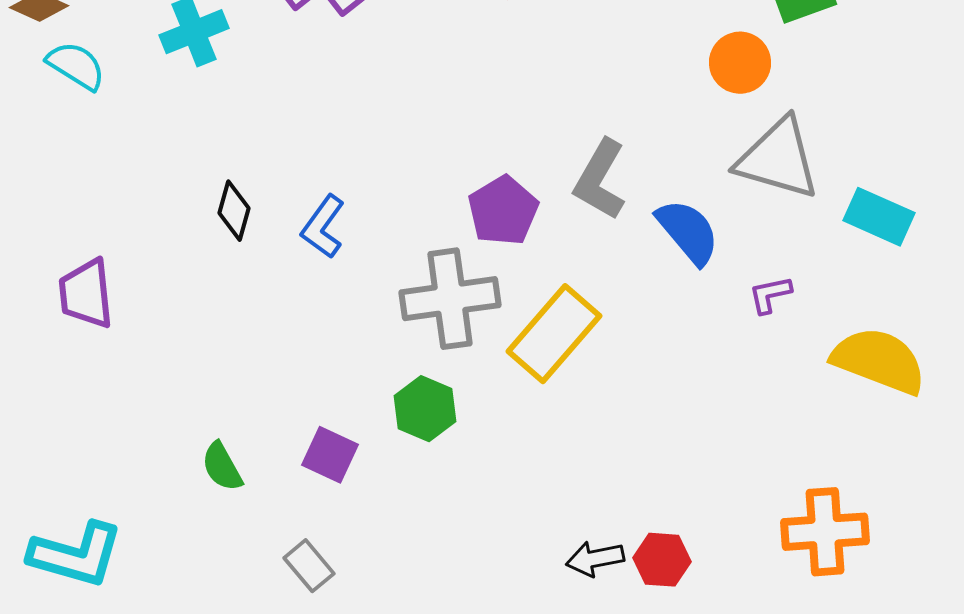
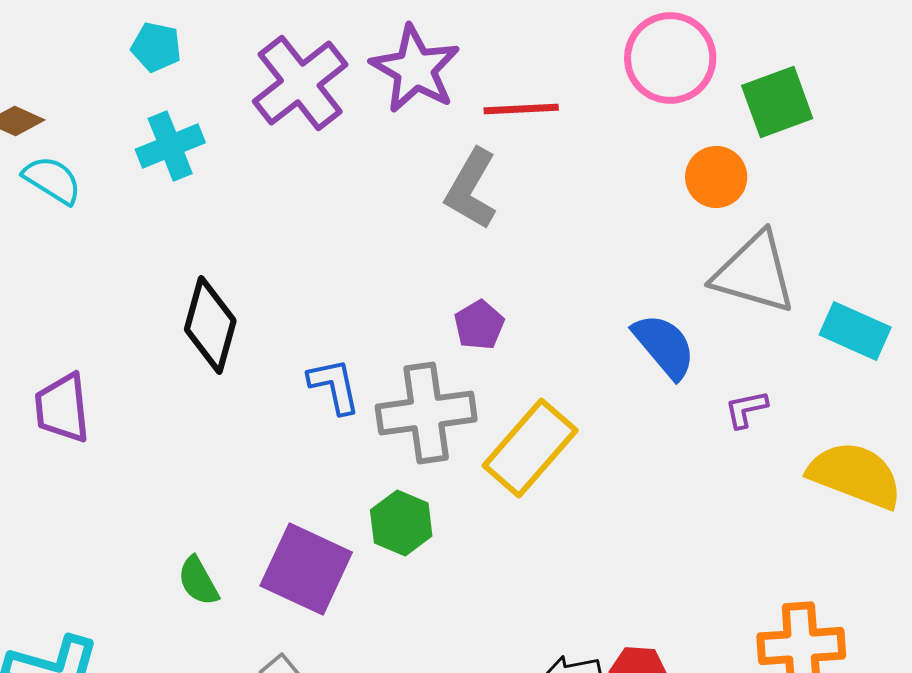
gray L-shape: (600, 180) -> (471, 189), moved
black diamond: (234, 211) -> (210, 325), size x1.6
purple pentagon: (503, 211) -> (479, 325), size x0.7
blue L-shape: (323, 227) -> (334, 386), moved, turned 132
purple square: (330, 455) -> (306, 569), size x1.6

